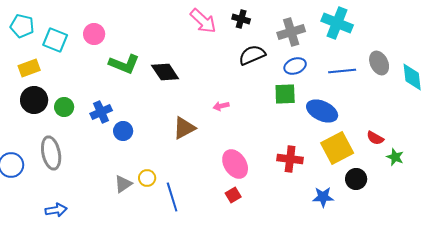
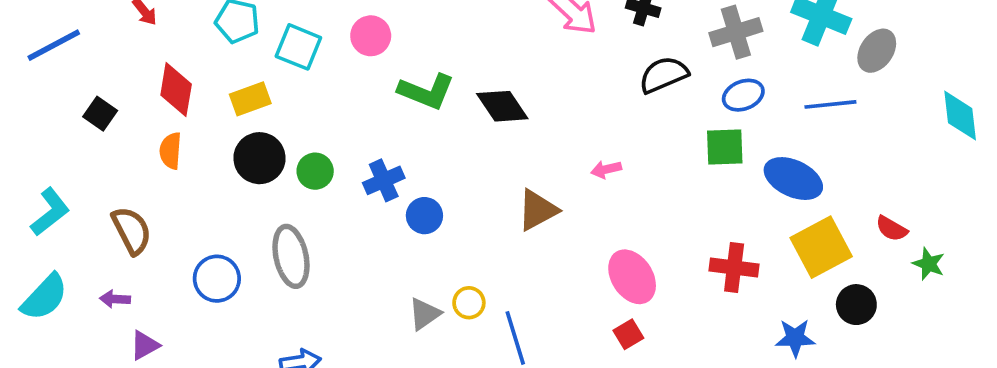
gray ellipse: (379, 63) -> (877, 51), moved, turned 60

